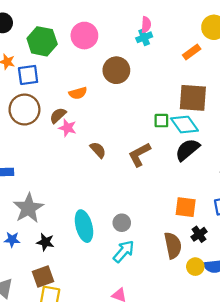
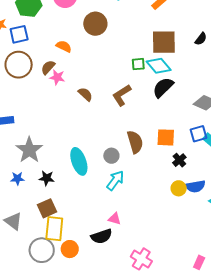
orange semicircle: (78, 93) -> (64, 46), turned -133
brown semicircle: (173, 245) -> (135, 142), moved

